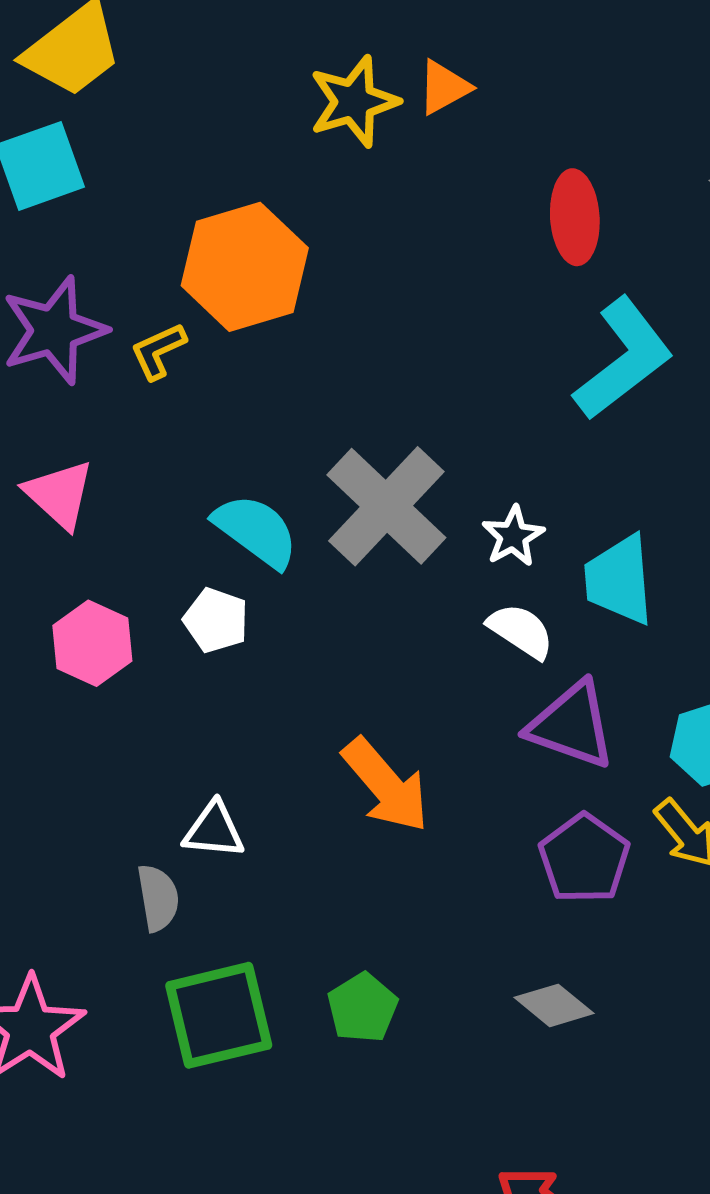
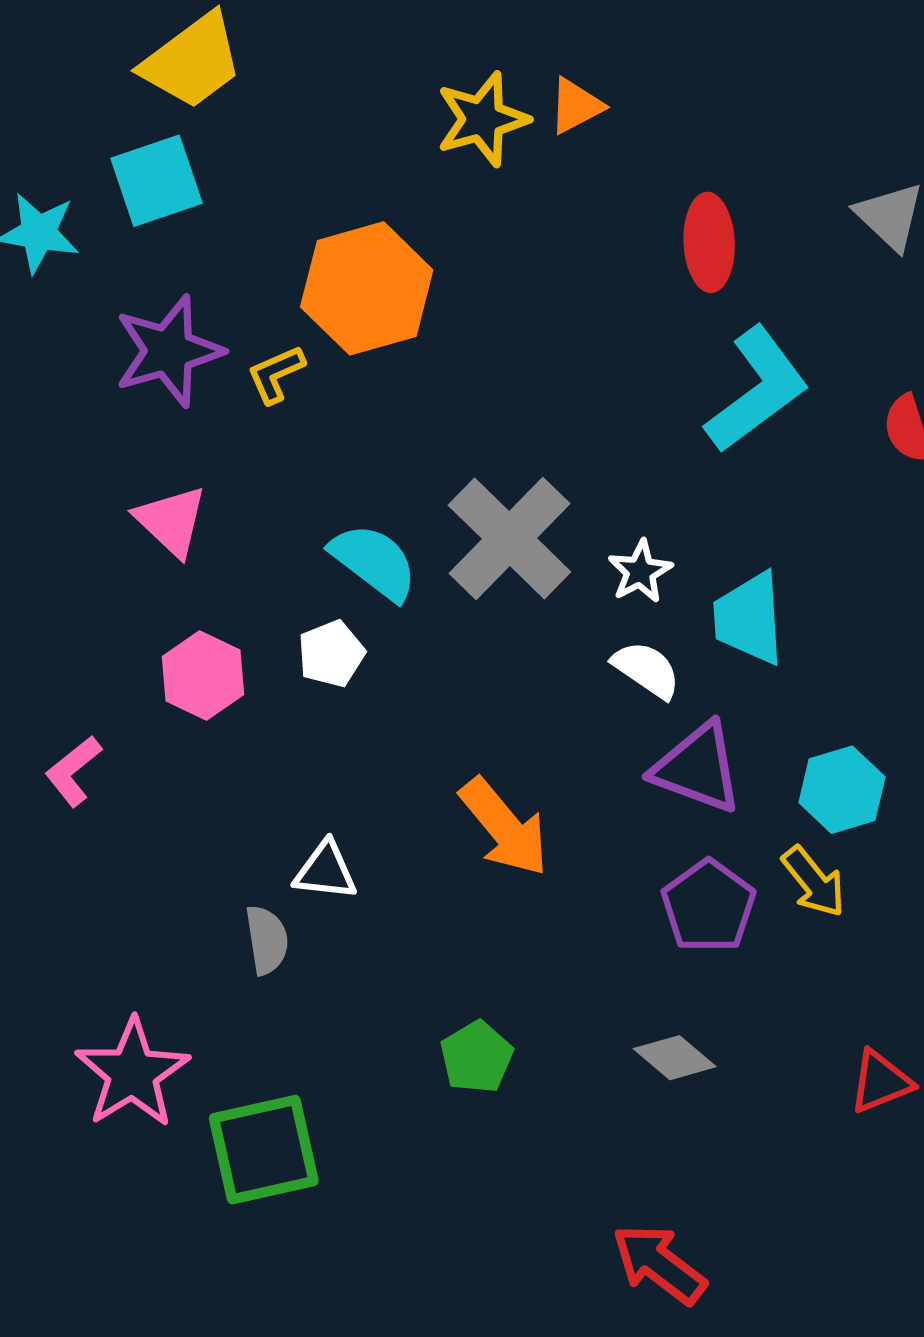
white pentagon: (216, 620) -> (331, 654), turned 30
green square: (219, 1015) -> (264, 1150), moved

